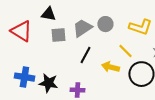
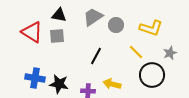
gray trapezoid: (82, 28) -> (93, 17), moved
gray square: (58, 35) -> (57, 36), moved
yellow arrow: (110, 67) -> (112, 84), moved

